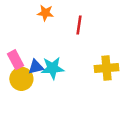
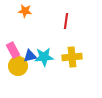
orange star: (45, 13) -> (25, 11), moved
yellow cross: (107, 68) -> (72, 57), moved

